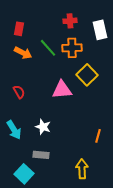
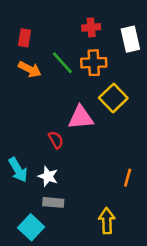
red semicircle: (19, 92) -> (56, 140), moved
white star: (43, 127) -> (48, 176), moved

